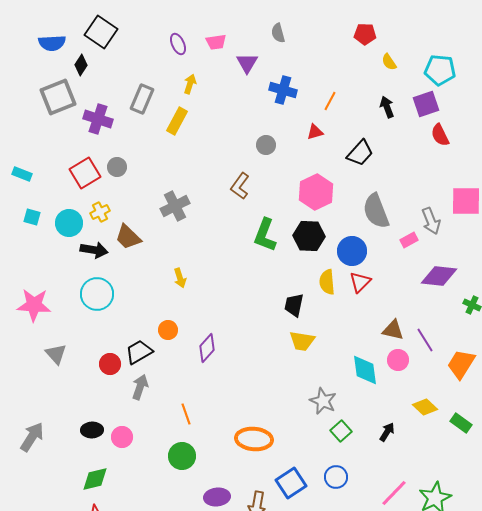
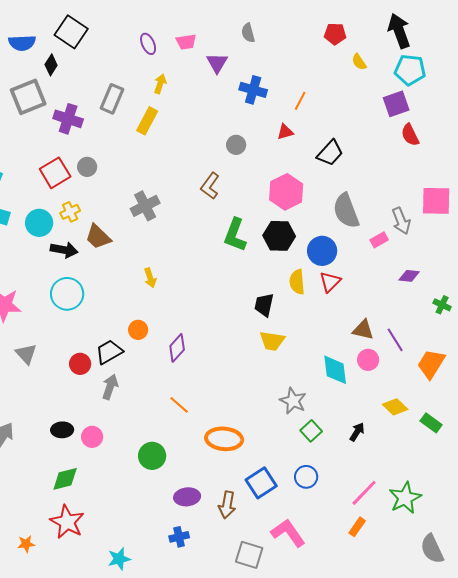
black arrow: (387, 107) -> (399, 31), moved, size x1.6
purple diamond: (439, 276) -> (409, 276), size x0.6
orange line: (186, 414) -> (179, 405), moved, turned -30

